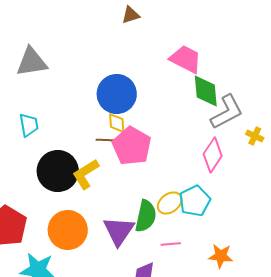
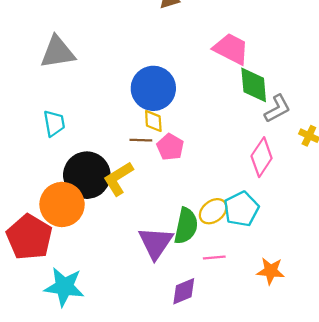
gray L-shape: (227, 112) -> (277, 109), size x0.7
pink pentagon: (132, 146) -> (170, 147), size x0.6
orange circle: (68, 230) -> (62, 204), moved

